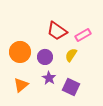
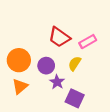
purple star: (49, 78) -> (57, 82), moved
orange triangle: (21, 85) -> (20, 86), moved

